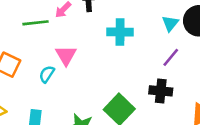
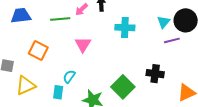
purple line: (171, 57) -> (172, 40), moved, turned 35
cyan semicircle: (47, 74) -> (69, 76), moved

